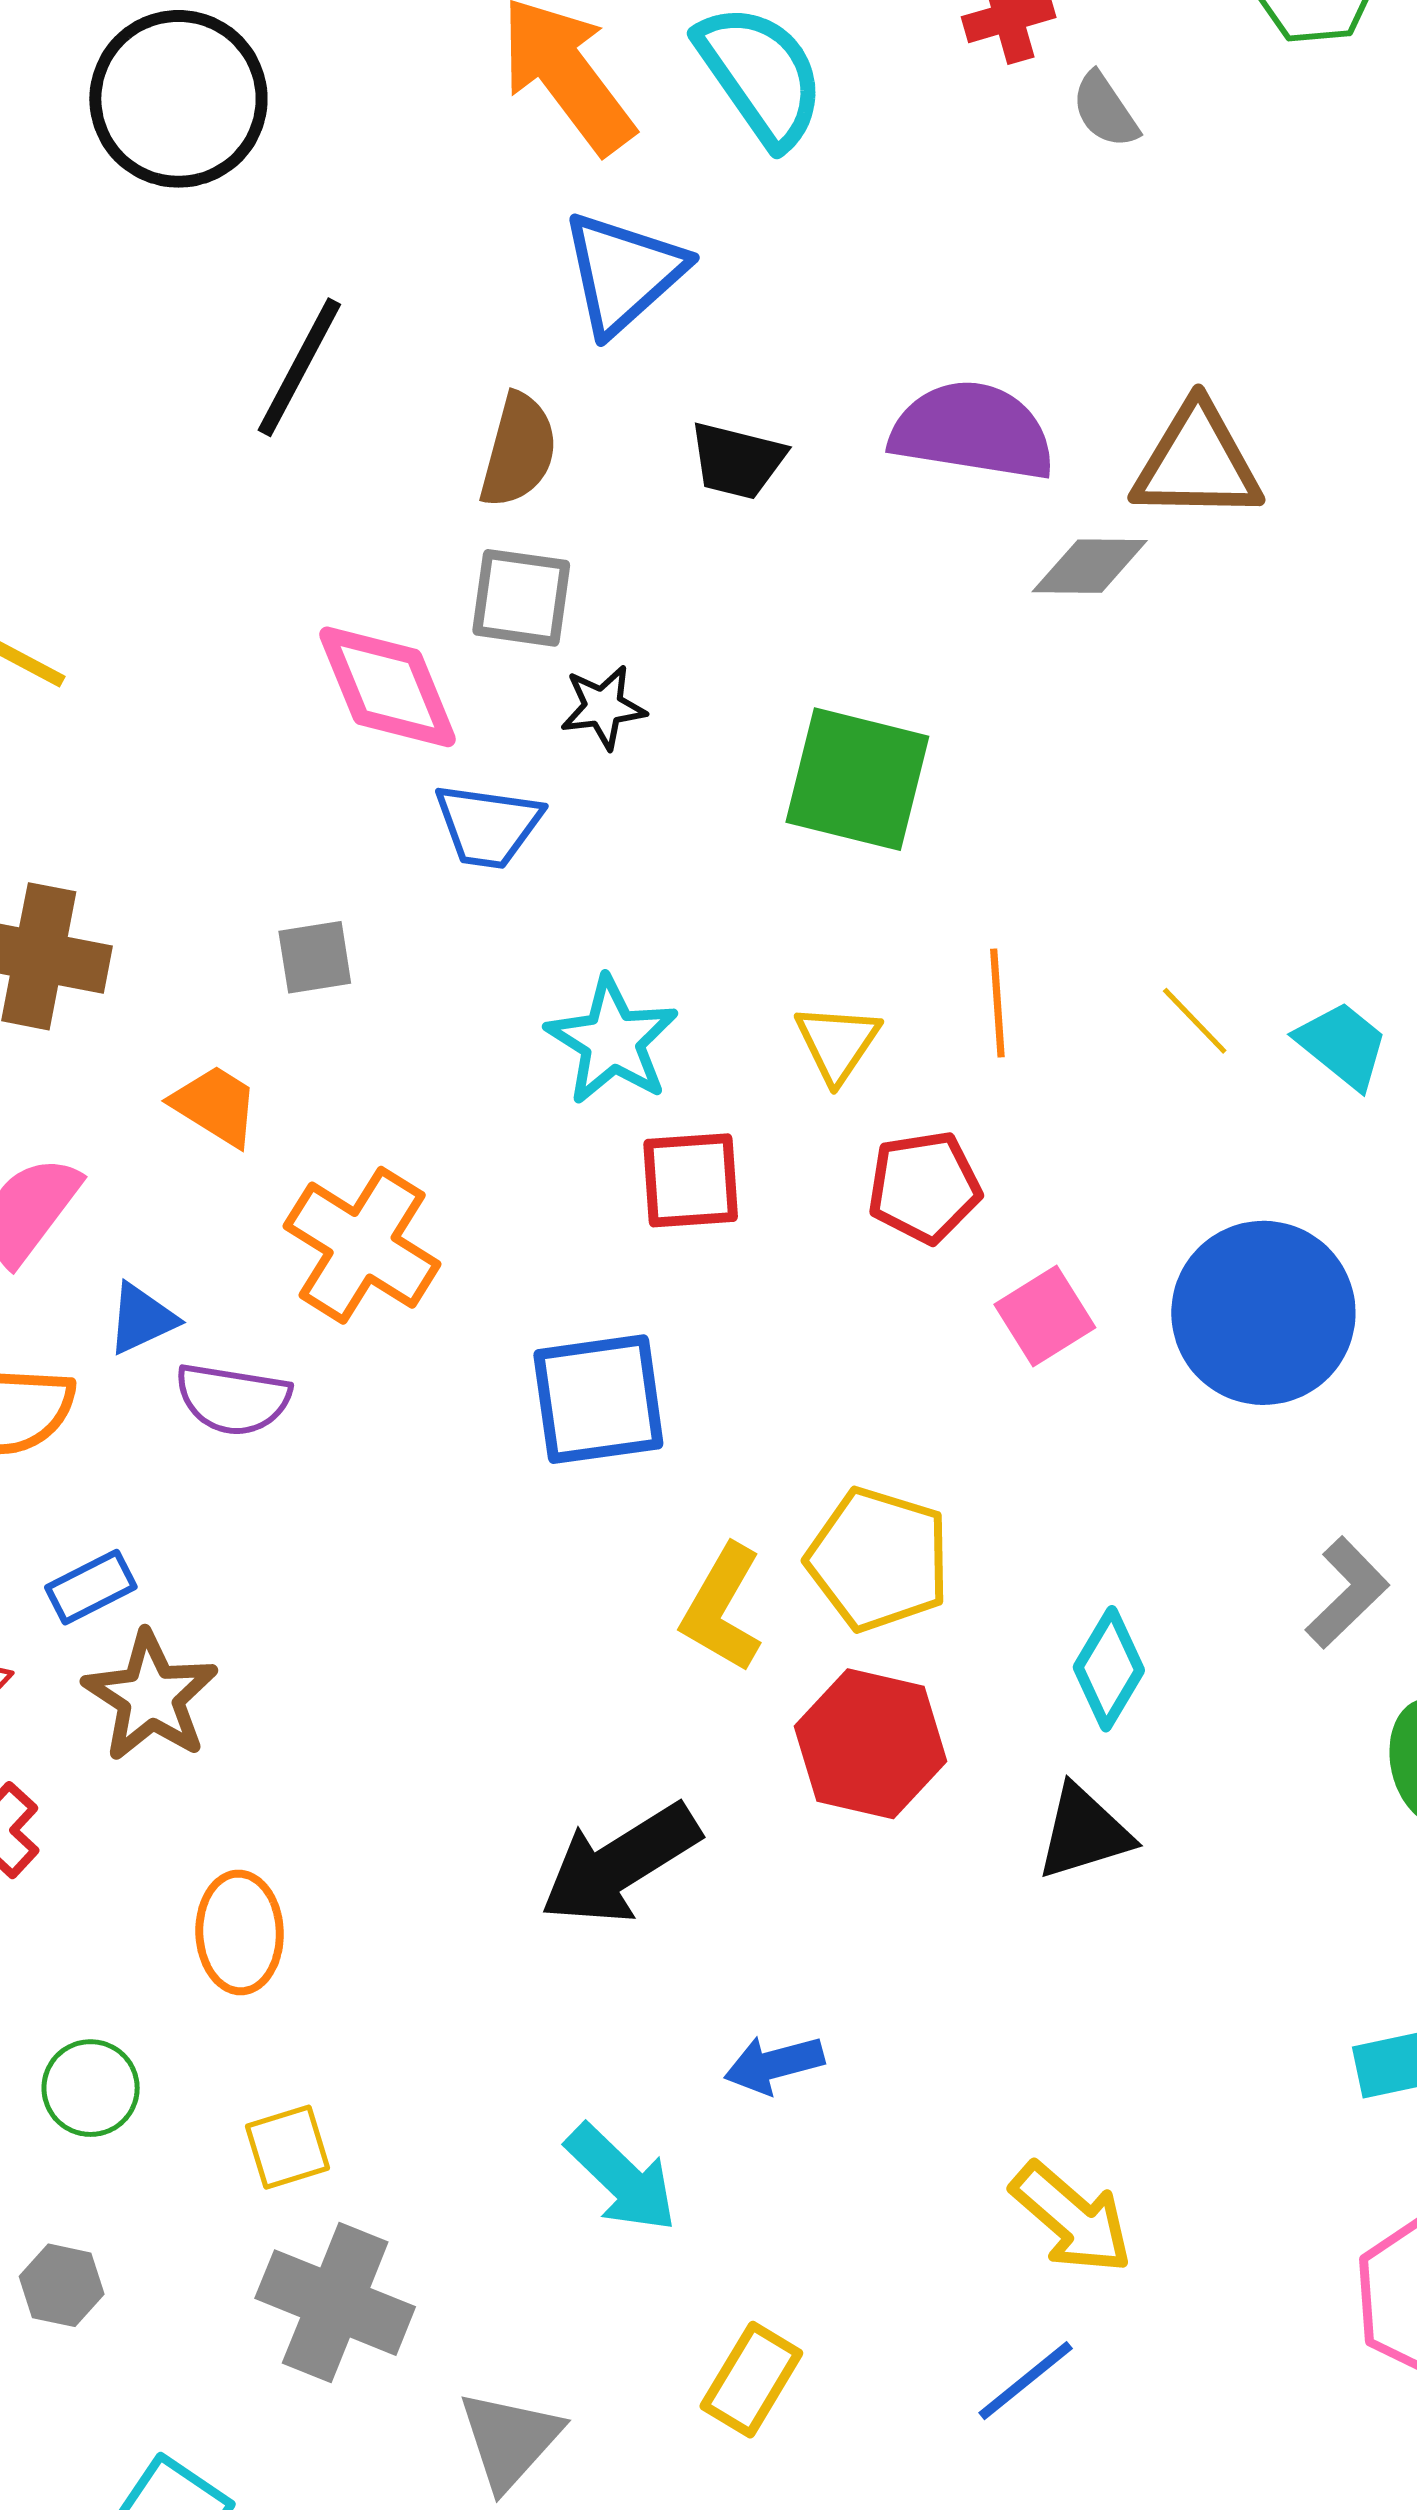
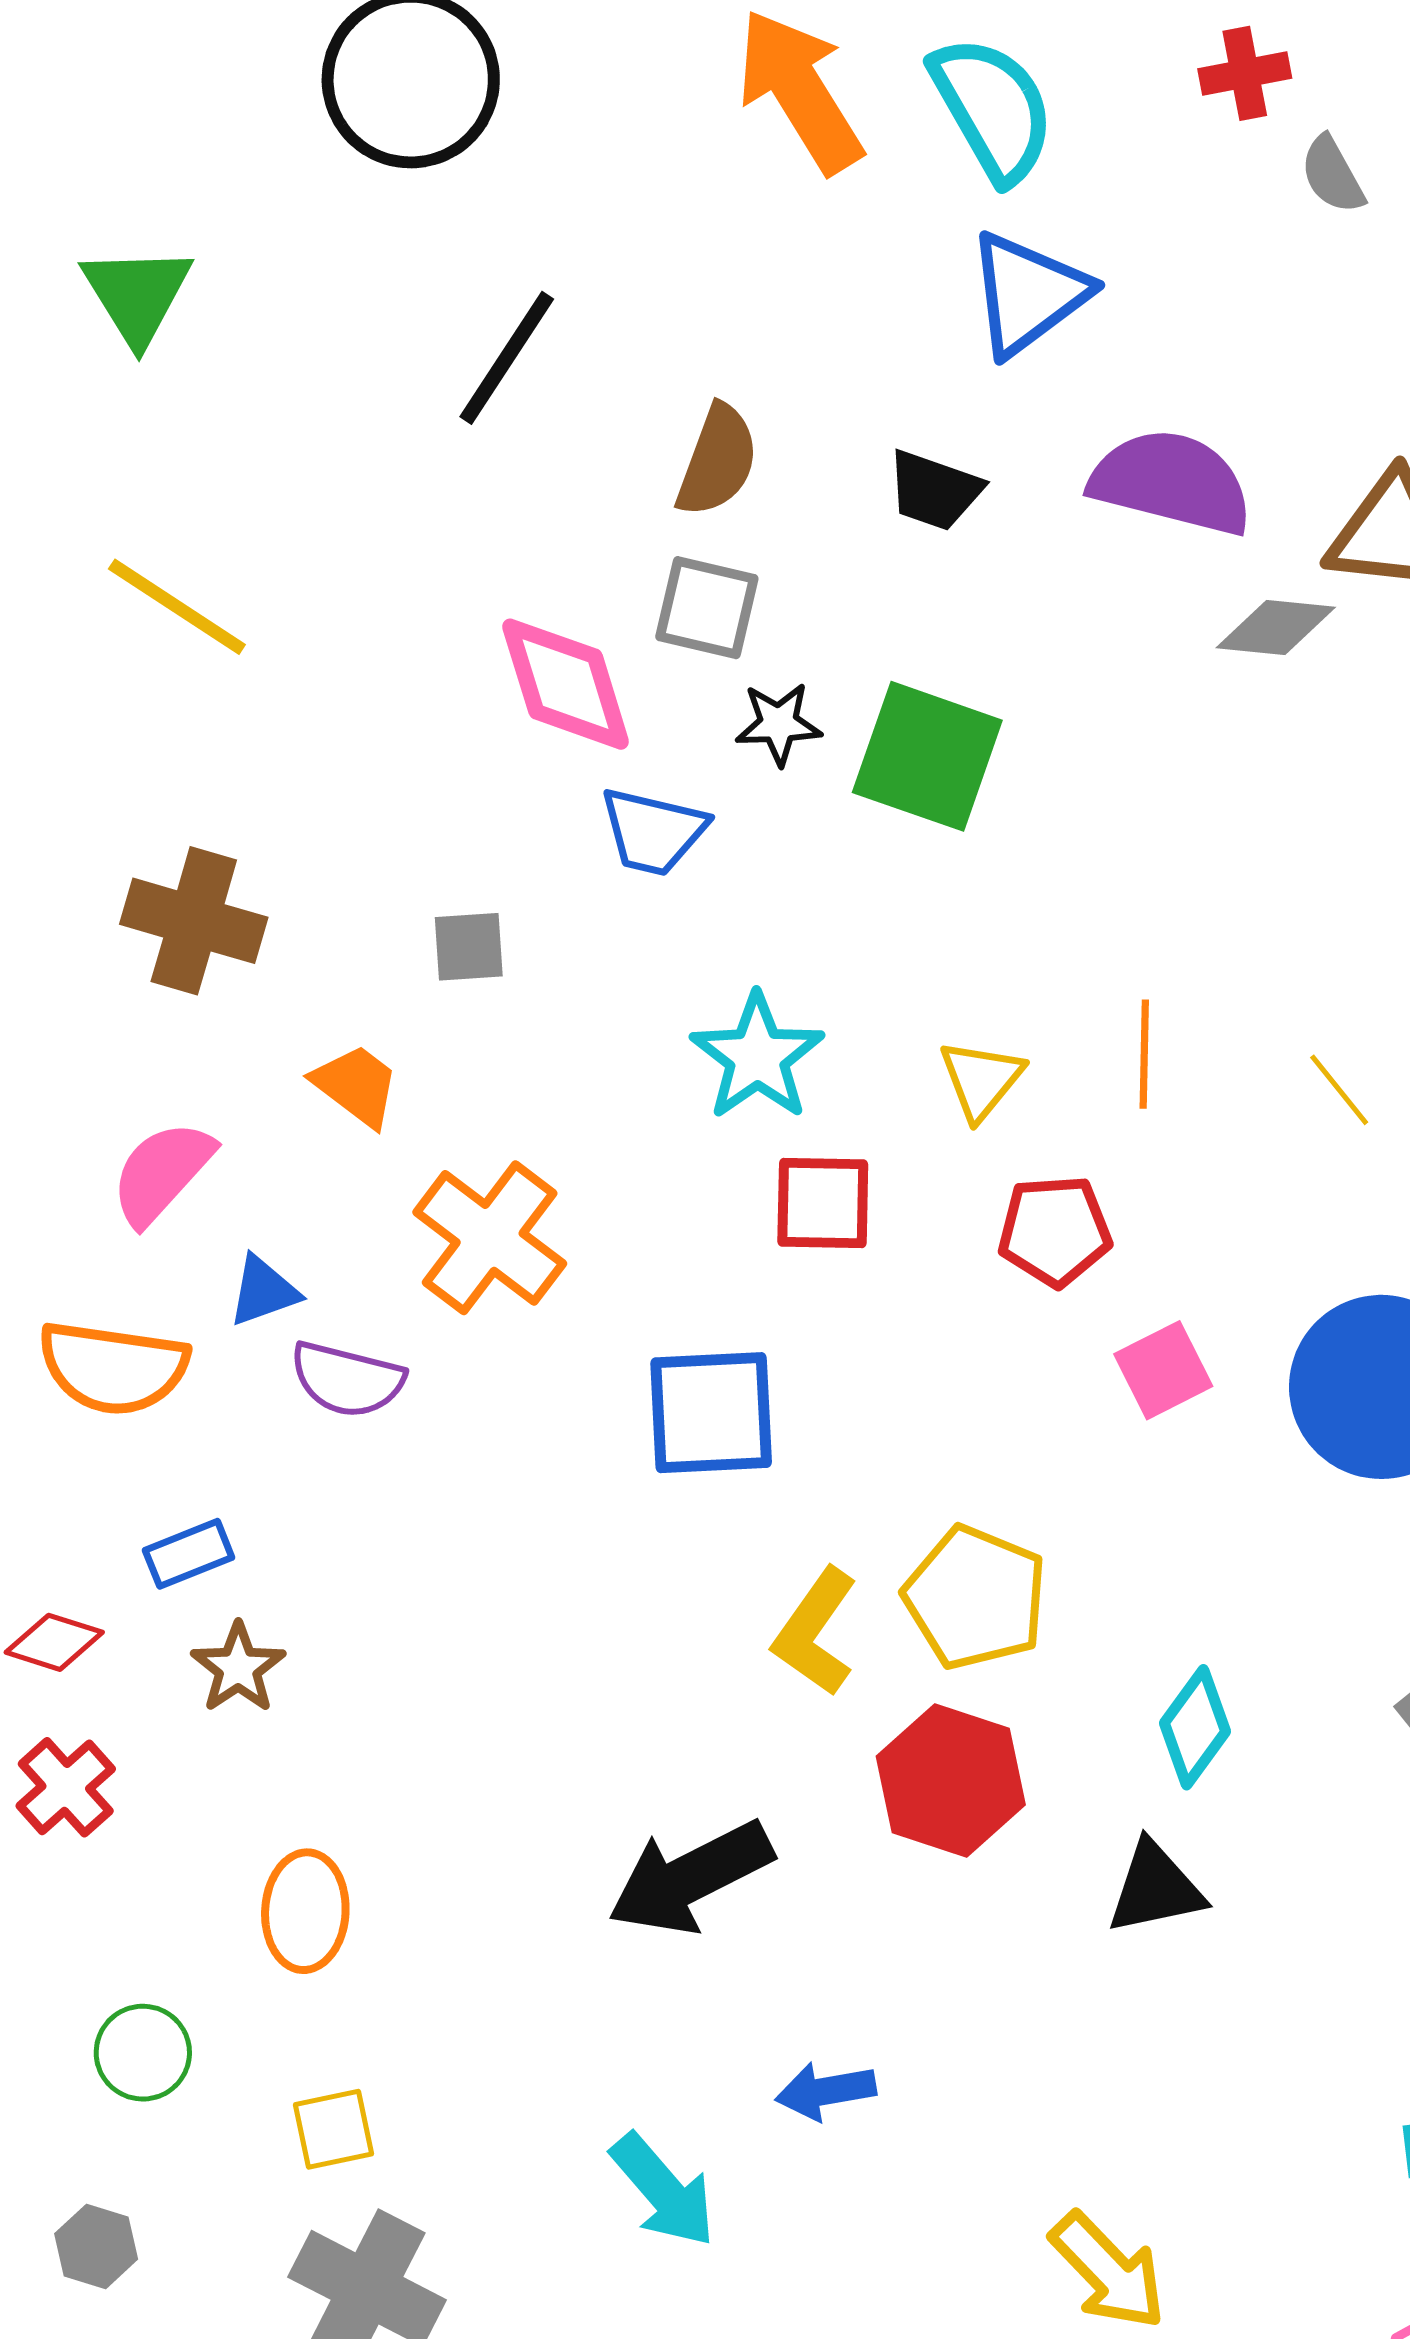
blue triangle: (623, 273) -> (1028, 294), moved
green square: (857, 779) -> (927, 756), moved
brown star: (151, 1696) -> (238, 1668), size x0.7

